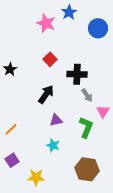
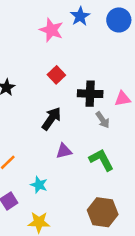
blue circle: (98, 28) -> (119, 20), moved
pink triangle: (103, 111) -> (123, 99), moved, turned 48
green L-shape: (86, 127) -> (101, 160), turned -50
cyan star: (53, 145) -> (39, 185), moved

